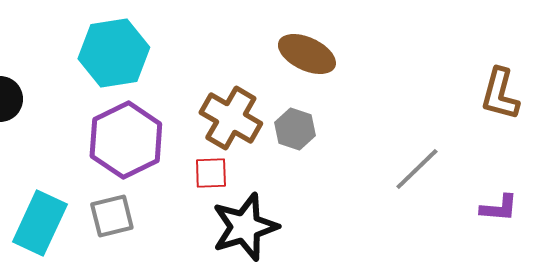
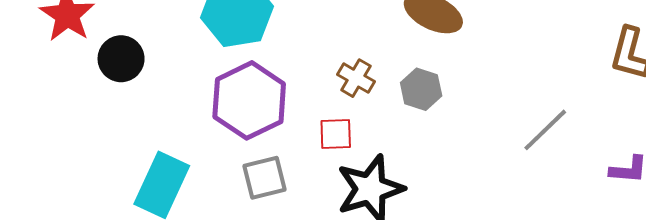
brown cross: (231, 118) -> (356, 78), size x0.6
gray square: (112, 216) -> (264, 178), moved

